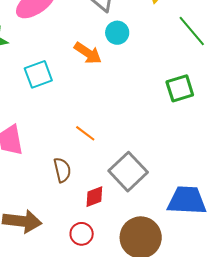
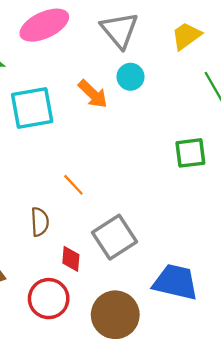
cyan square: (38, 74) -> (32, 108), size x1.4
red diamond: (94, 197) -> (71, 259), turned -75
red circle: (82, 234) -> (49, 299), size x1.5

